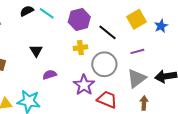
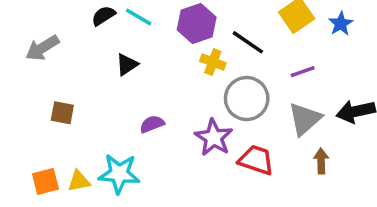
yellow cross: (80, 48) -> (213, 62), moved, turned 32
black triangle: (36, 51) -> (127, 65), moved, turned 32

